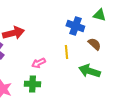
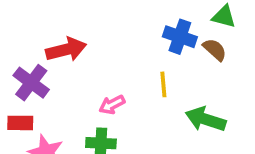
brown semicircle: (94, 44) -> (215, 50), moved

